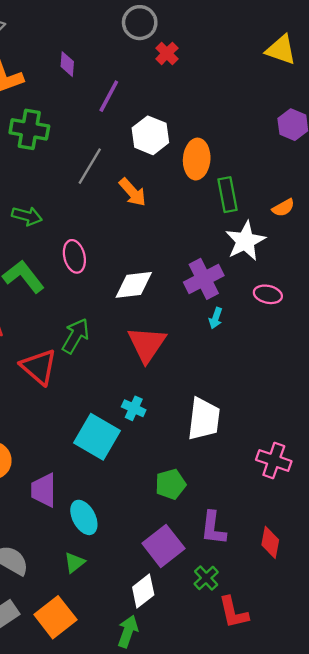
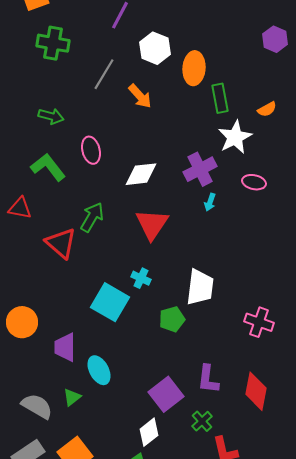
green pentagon: (171, 484) -> (172, 319), moved
red diamond: (270, 542) -> (256, 391), size x1.4
green triangle: (74, 563) -> (72, 397), moved

